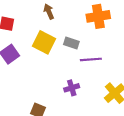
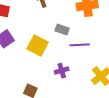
yellow square: (44, 42) -> (38, 45), moved

